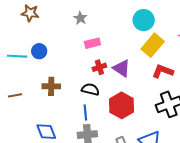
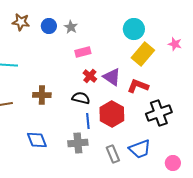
blue circle: (39, 51) -> (49, 26), moved
red cross: (99, 67) -> (90, 76), turned -32
red L-shape: (163, 71) -> (138, 86), moved
blue line: (85, 112) -> (88, 121), moved

